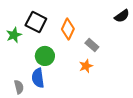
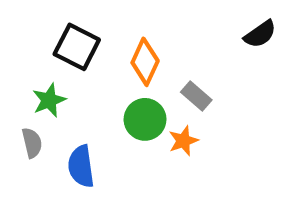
green star: (14, 35) -> (49, 100), moved
green circle: (45, 56) -> (145, 119), moved
gray semicircle: (19, 87) -> (32, 143), moved

